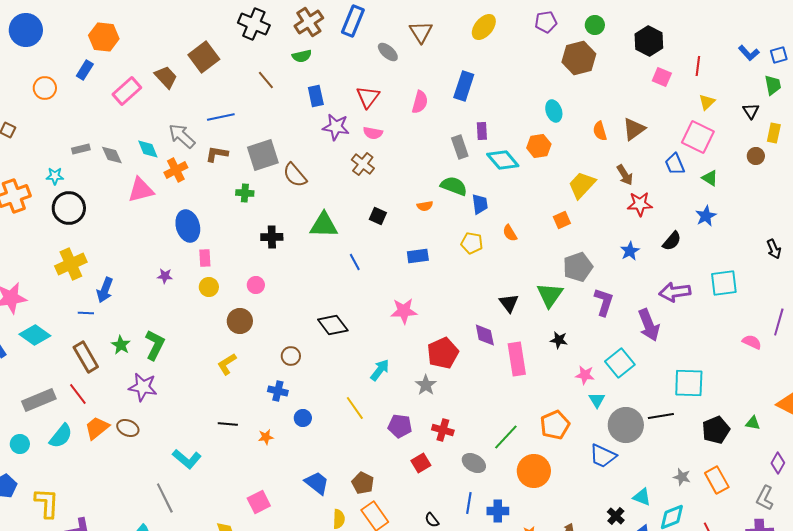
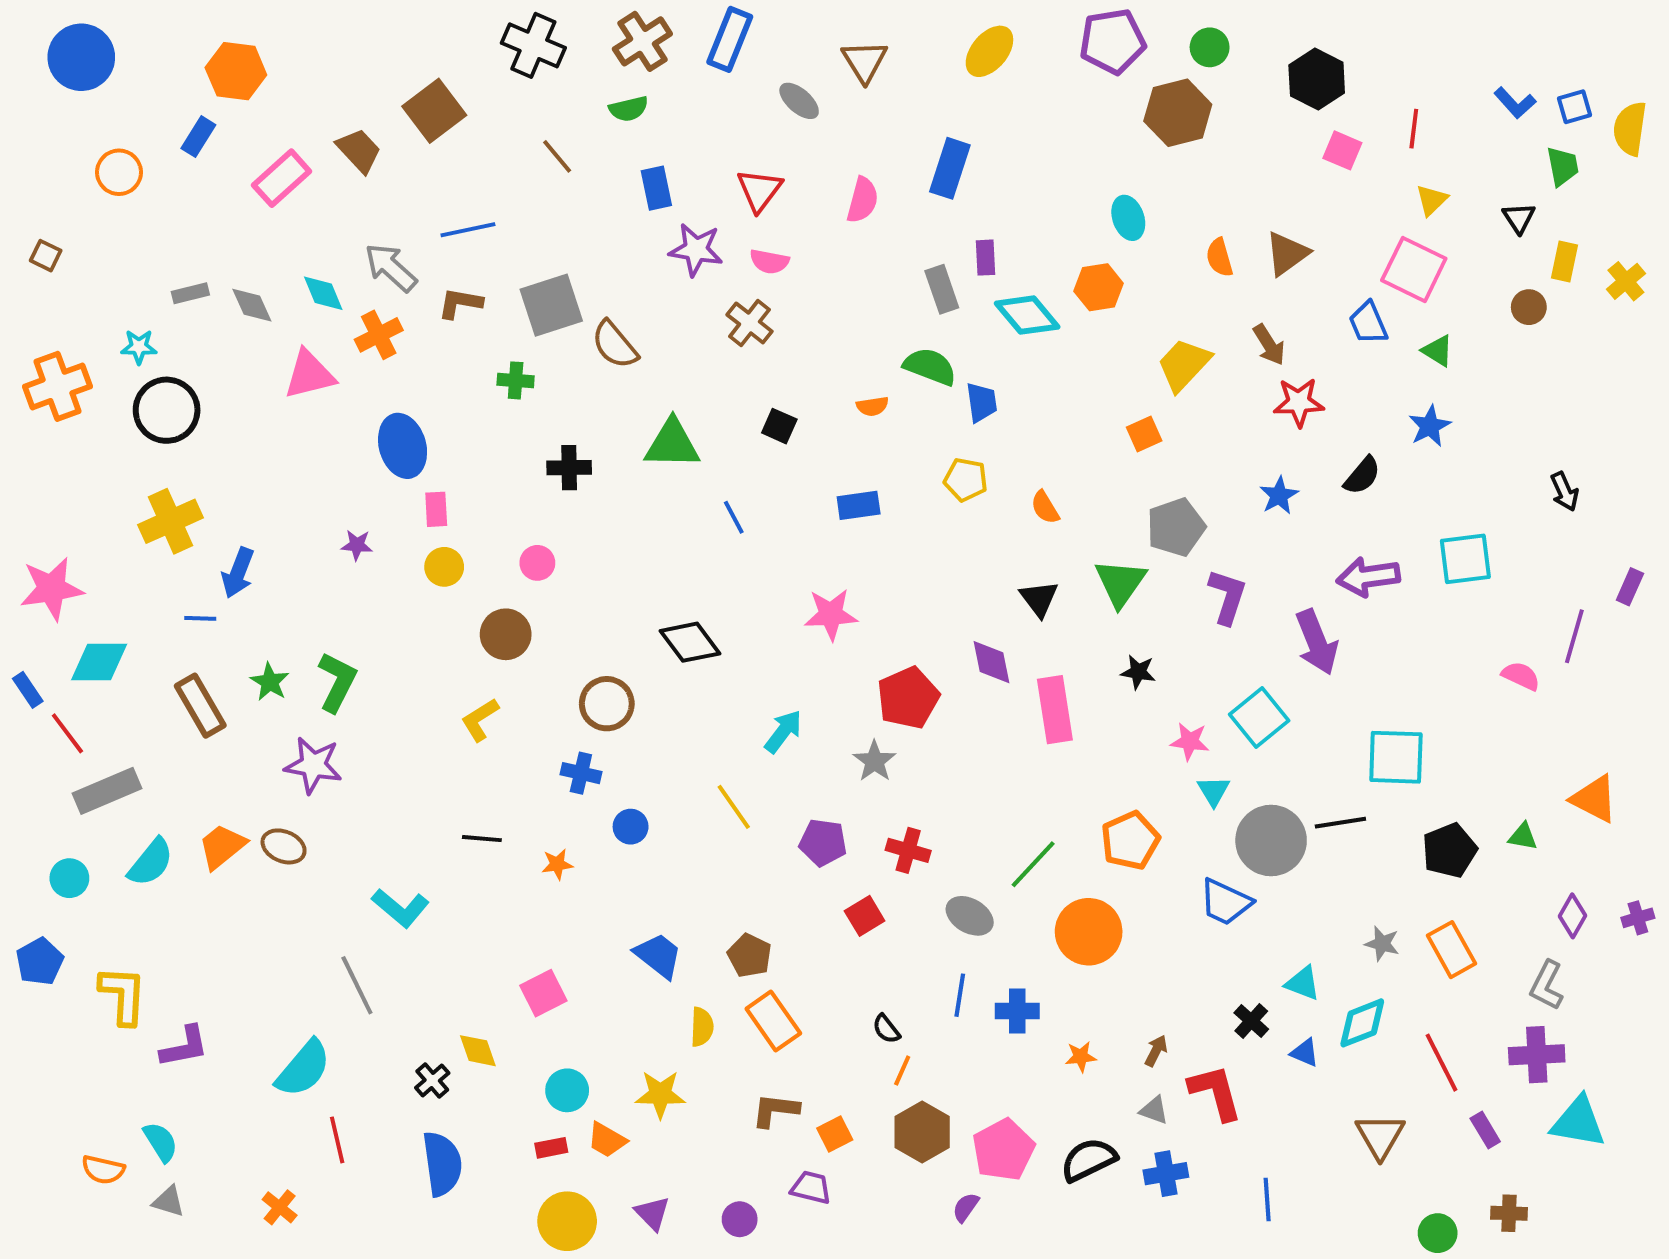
purple pentagon: (546, 22) -> (1112, 41), size x1.5
orange semicircle: (510, 233) -> (1045, 507), moved
cyan diamond: (35, 335) -> (99, 662), turned -36
brown circle: (291, 356) -> (607, 704), size x1.4
red line: (78, 394) -> (67, 733), moved

